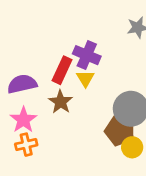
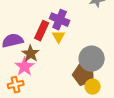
brown star: (61, 102) -> (31, 54), moved
pink star: (23, 120) -> (25, 67), moved

